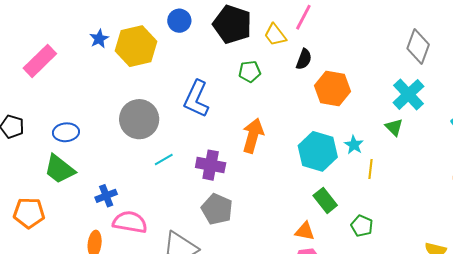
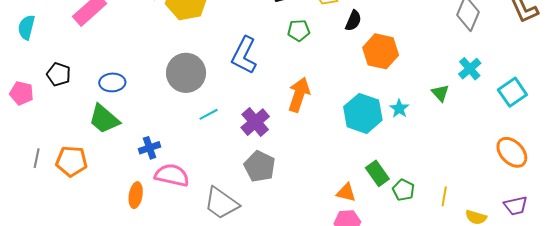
cyan cross: (408, 94) -> (470, 69), moved, size x0.7
purple cross: (211, 165) -> (255, 122), turned 36
yellow line: (371, 169) -> (444, 196), moved
green rectangle: (325, 200) -> (377, 173), moved

